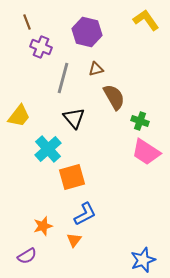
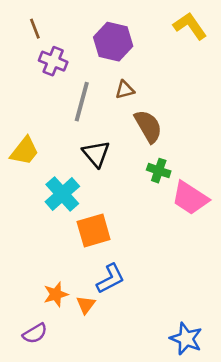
green cross: (140, 121) -> (159, 171), moved
orange triangle: (74, 240) -> (86, 305), moved
blue star: (143, 260) -> (186, 339), turned -30

